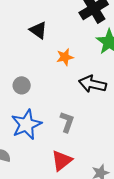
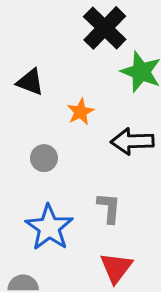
gray circle: (22, 85) -> (44, 158), moved

